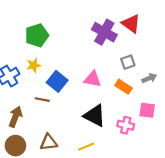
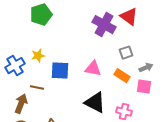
green pentagon: (37, 35) -> (41, 15), moved
blue square: (57, 81) -> (60, 71), turned -36
brown line: (42, 100) -> (37, 88), moved
pink square: (147, 110) -> (144, 87), moved

